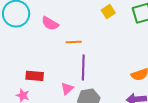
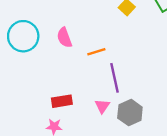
pink semicircle: (50, 23) -> (64, 38), turned 54

